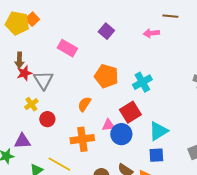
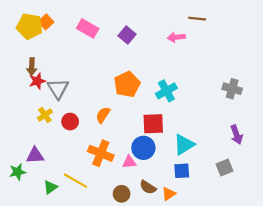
pink rectangle: (67, 48) -> (88, 28), moved
orange pentagon: (106, 76) -> (127, 84), turned 30
red square: (130, 112) -> (153, 124), turned 30
red circle: (47, 119) -> (70, 122), moved
pink triangle: (108, 125) -> (129, 162), moved
orange cross: (82, 139) -> (101, 153), turned 30

